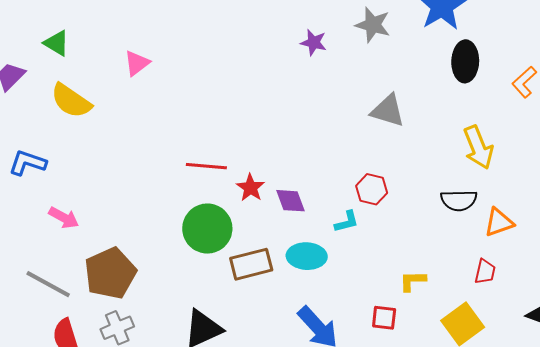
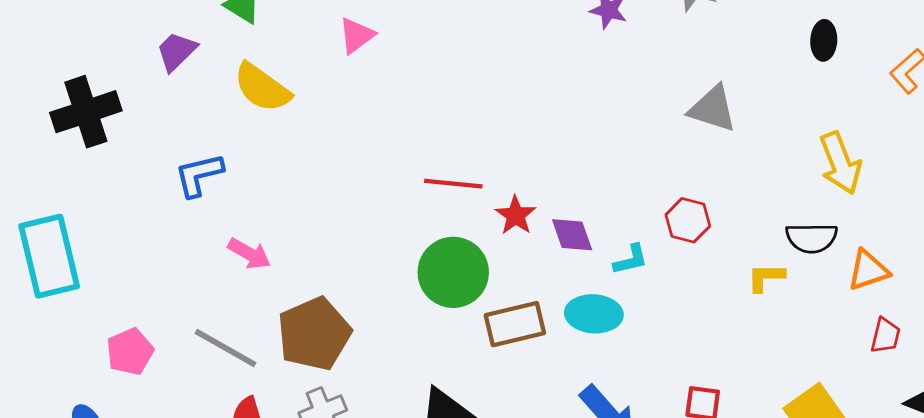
black ellipse: (465, 61) -> (824, 40), size x0.7
blue L-shape: (28, 163) -> (199, 175), turned -33
cyan L-shape: (347, 222) -> (631, 260), moved
red trapezoid: (485, 272) -> (886, 336), moved
yellow L-shape: (413, 281) -> (766, 277), moved

